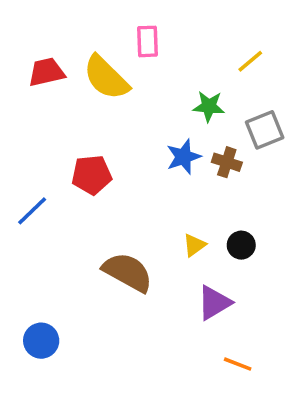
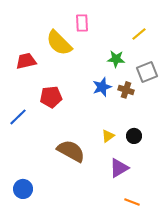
red trapezoid: (47, 72) -> (26, 61), moved

